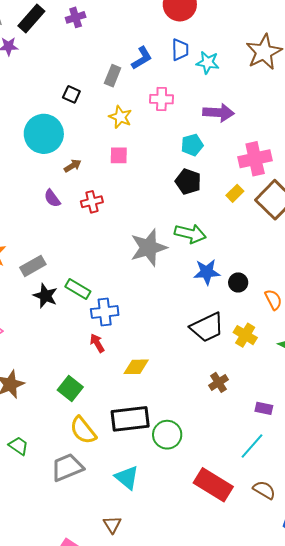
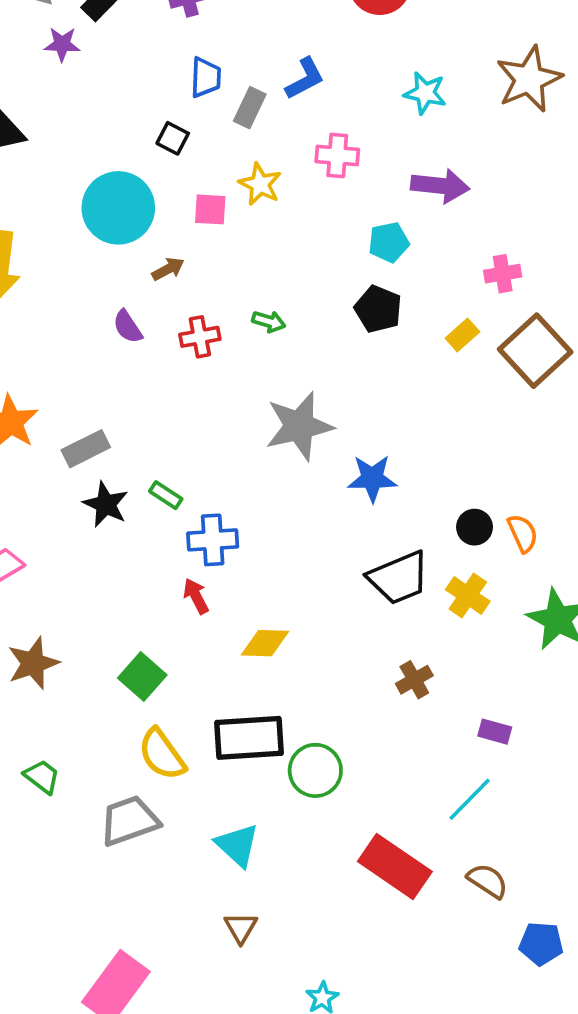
blue trapezoid: (180, 50) -> (206, 77), moved
pink square: (119, 155) -> (210, 209), moved
pink cross: (255, 159) -> (503, 274), size x0.6
green arrow: (190, 234) -> (269, 321), moved, size x0.6
blue star: (207, 272) -> (372, 478), moved
black circle: (238, 282) -> (475, 527), moved
green rectangle: (78, 289) -> (166, 495), size x0.7
brown triangle: (112, 525) -> (241, 928), moved

